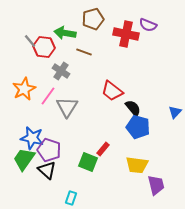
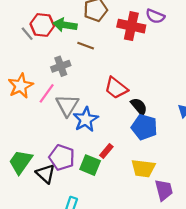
red hexagon: (44, 47) -> (42, 25), moved
gray cross: (61, 71) -> (61, 66), turned 36
blue star: (32, 138) -> (86, 119), moved, turned 30
purple pentagon: (49, 150) -> (62, 157), moved

